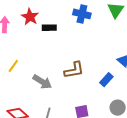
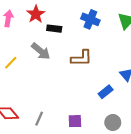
brown L-shape: (74, 70) -> (82, 58), moved
gray arrow: (42, 82) -> (41, 51), moved

